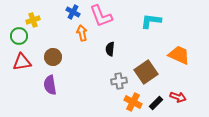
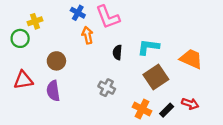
cyan L-shape: (151, 21) -> (148, 47), moved
red triangle: (22, 62) -> (23, 80), moved
gray cross: (119, 81) -> (107, 88), moved, turned 35

